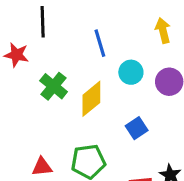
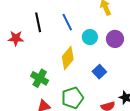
black line: (43, 22) -> (38, 22), moved
green cross: (54, 86) -> (40, 78), moved

